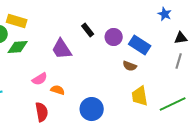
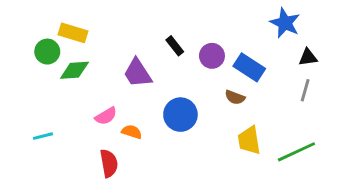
blue star: (165, 14) -> (285, 23), size x1.5
blue circle: (92, 109) -> (180, 115), moved

